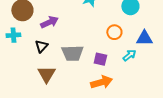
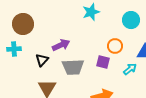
purple arrow: (49, 22) -> (61, 45), moved
purple square: (100, 59) -> (103, 62), moved

